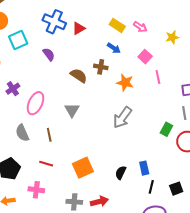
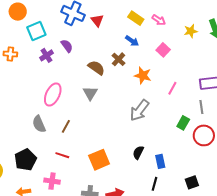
red triangle: (79, 28) -> (97, 20), turned -40
brown cross: (101, 67) -> (119, 59), turned 32
pink line: (158, 77) -> (172, 88), moved, turned 40
purple cross: (13, 89) -> (47, 55), moved
gray triangle: (72, 110) -> (90, 93), moved
brown line: (49, 135) -> (66, 126), turned 40
black semicircle: (121, 173) -> (138, 153), moved
black line: (151, 187) -> (154, 184), moved

